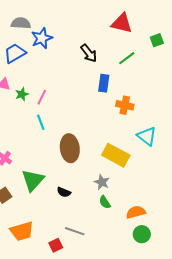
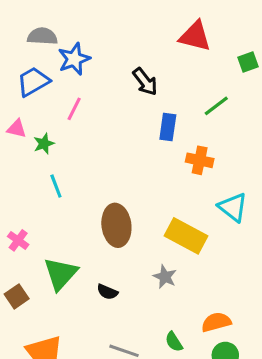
green line: (127, 58) -> (216, 106), moved
pink line: (42, 97) -> (74, 109), moved
cyan line: (41, 122) -> (56, 186), moved
green semicircle: (105, 202) -> (174, 342), moved

